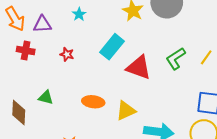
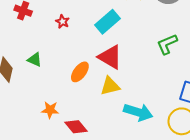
red triangle: (139, 67) -> (110, 57), moved
orange ellipse: (93, 102) -> (80, 72), turned -70

